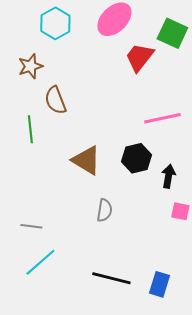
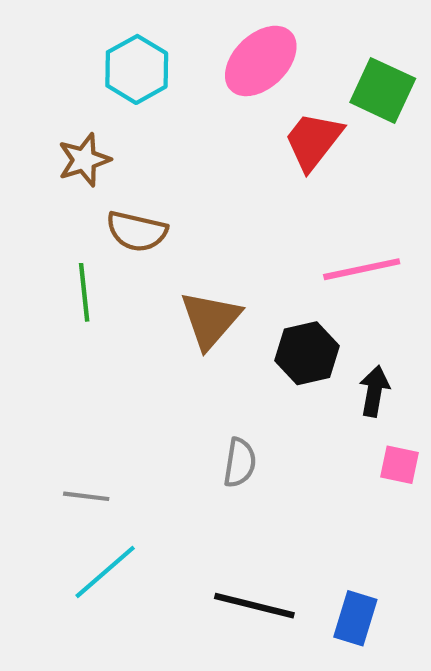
brown semicircle: (55, 100) -> (137, 231), turned -56
brown triangle: (86, 160) -> (210, 320), moved, turned 40

